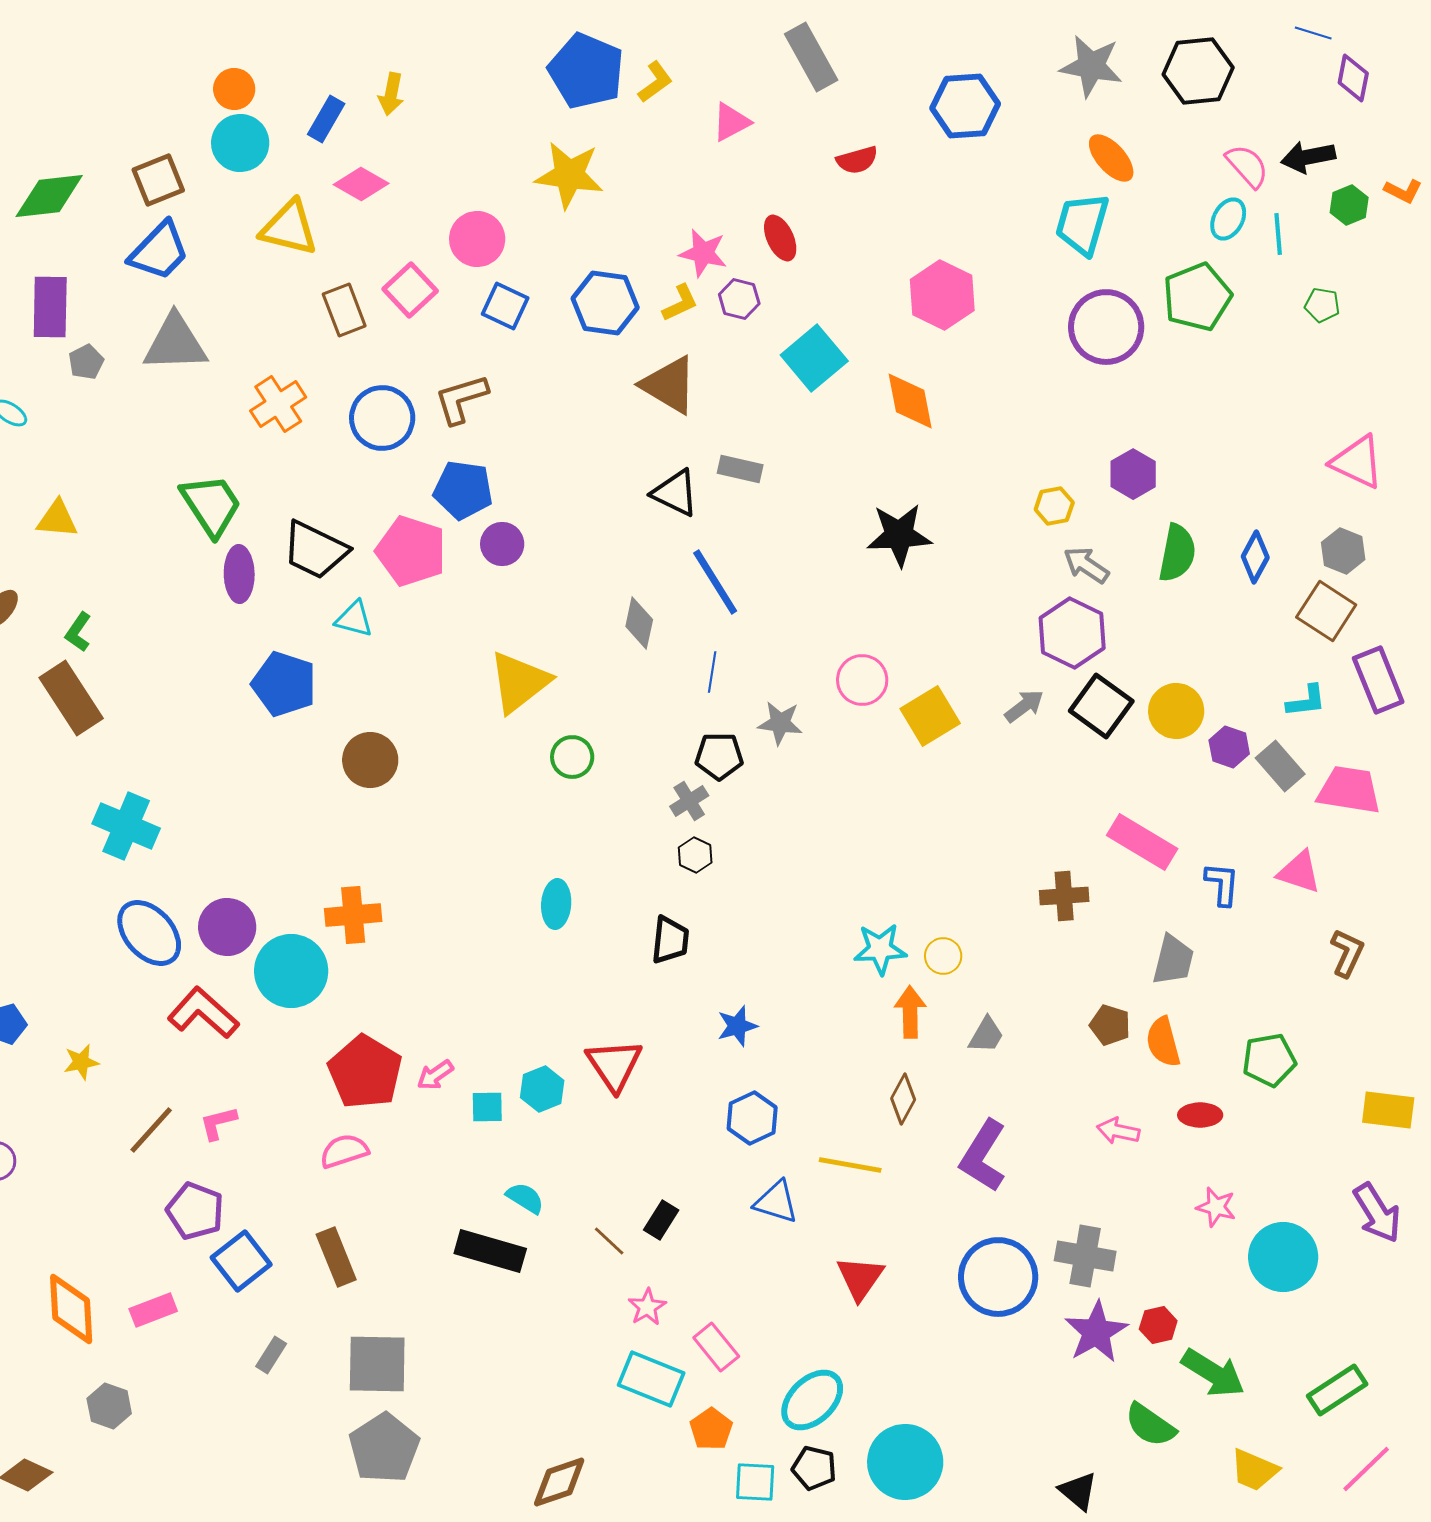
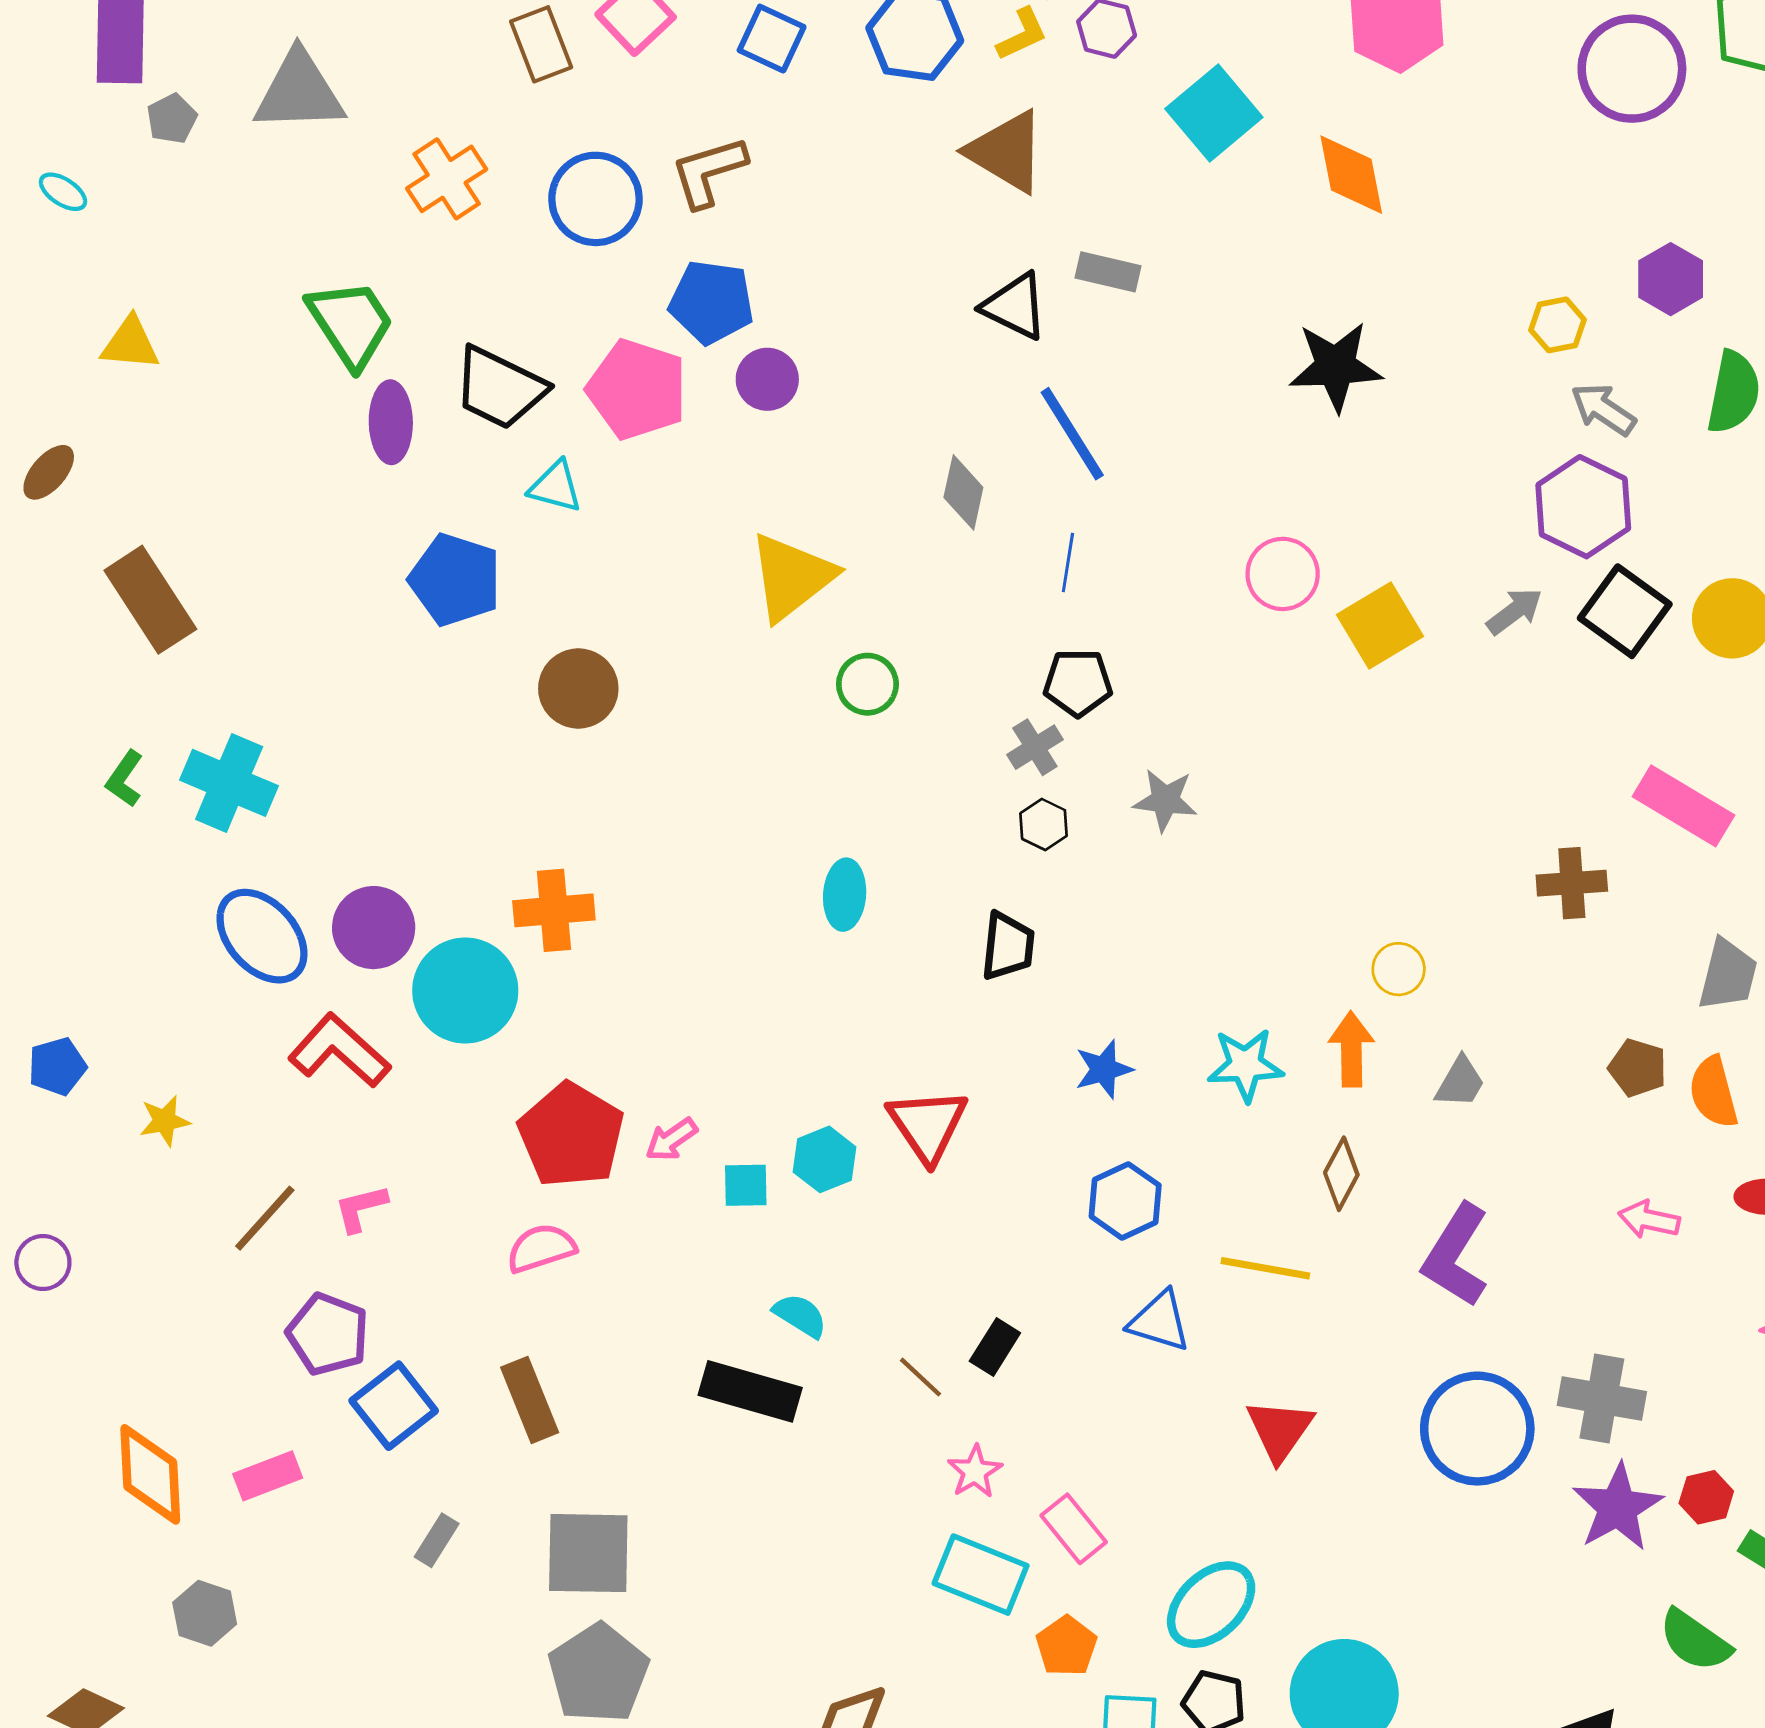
green L-shape: (78, 632) -> (125, 779), moved
gray star: (780, 723) -> (1165, 800), moved
cyan star: (880, 949) -> (1245, 1065), moved

